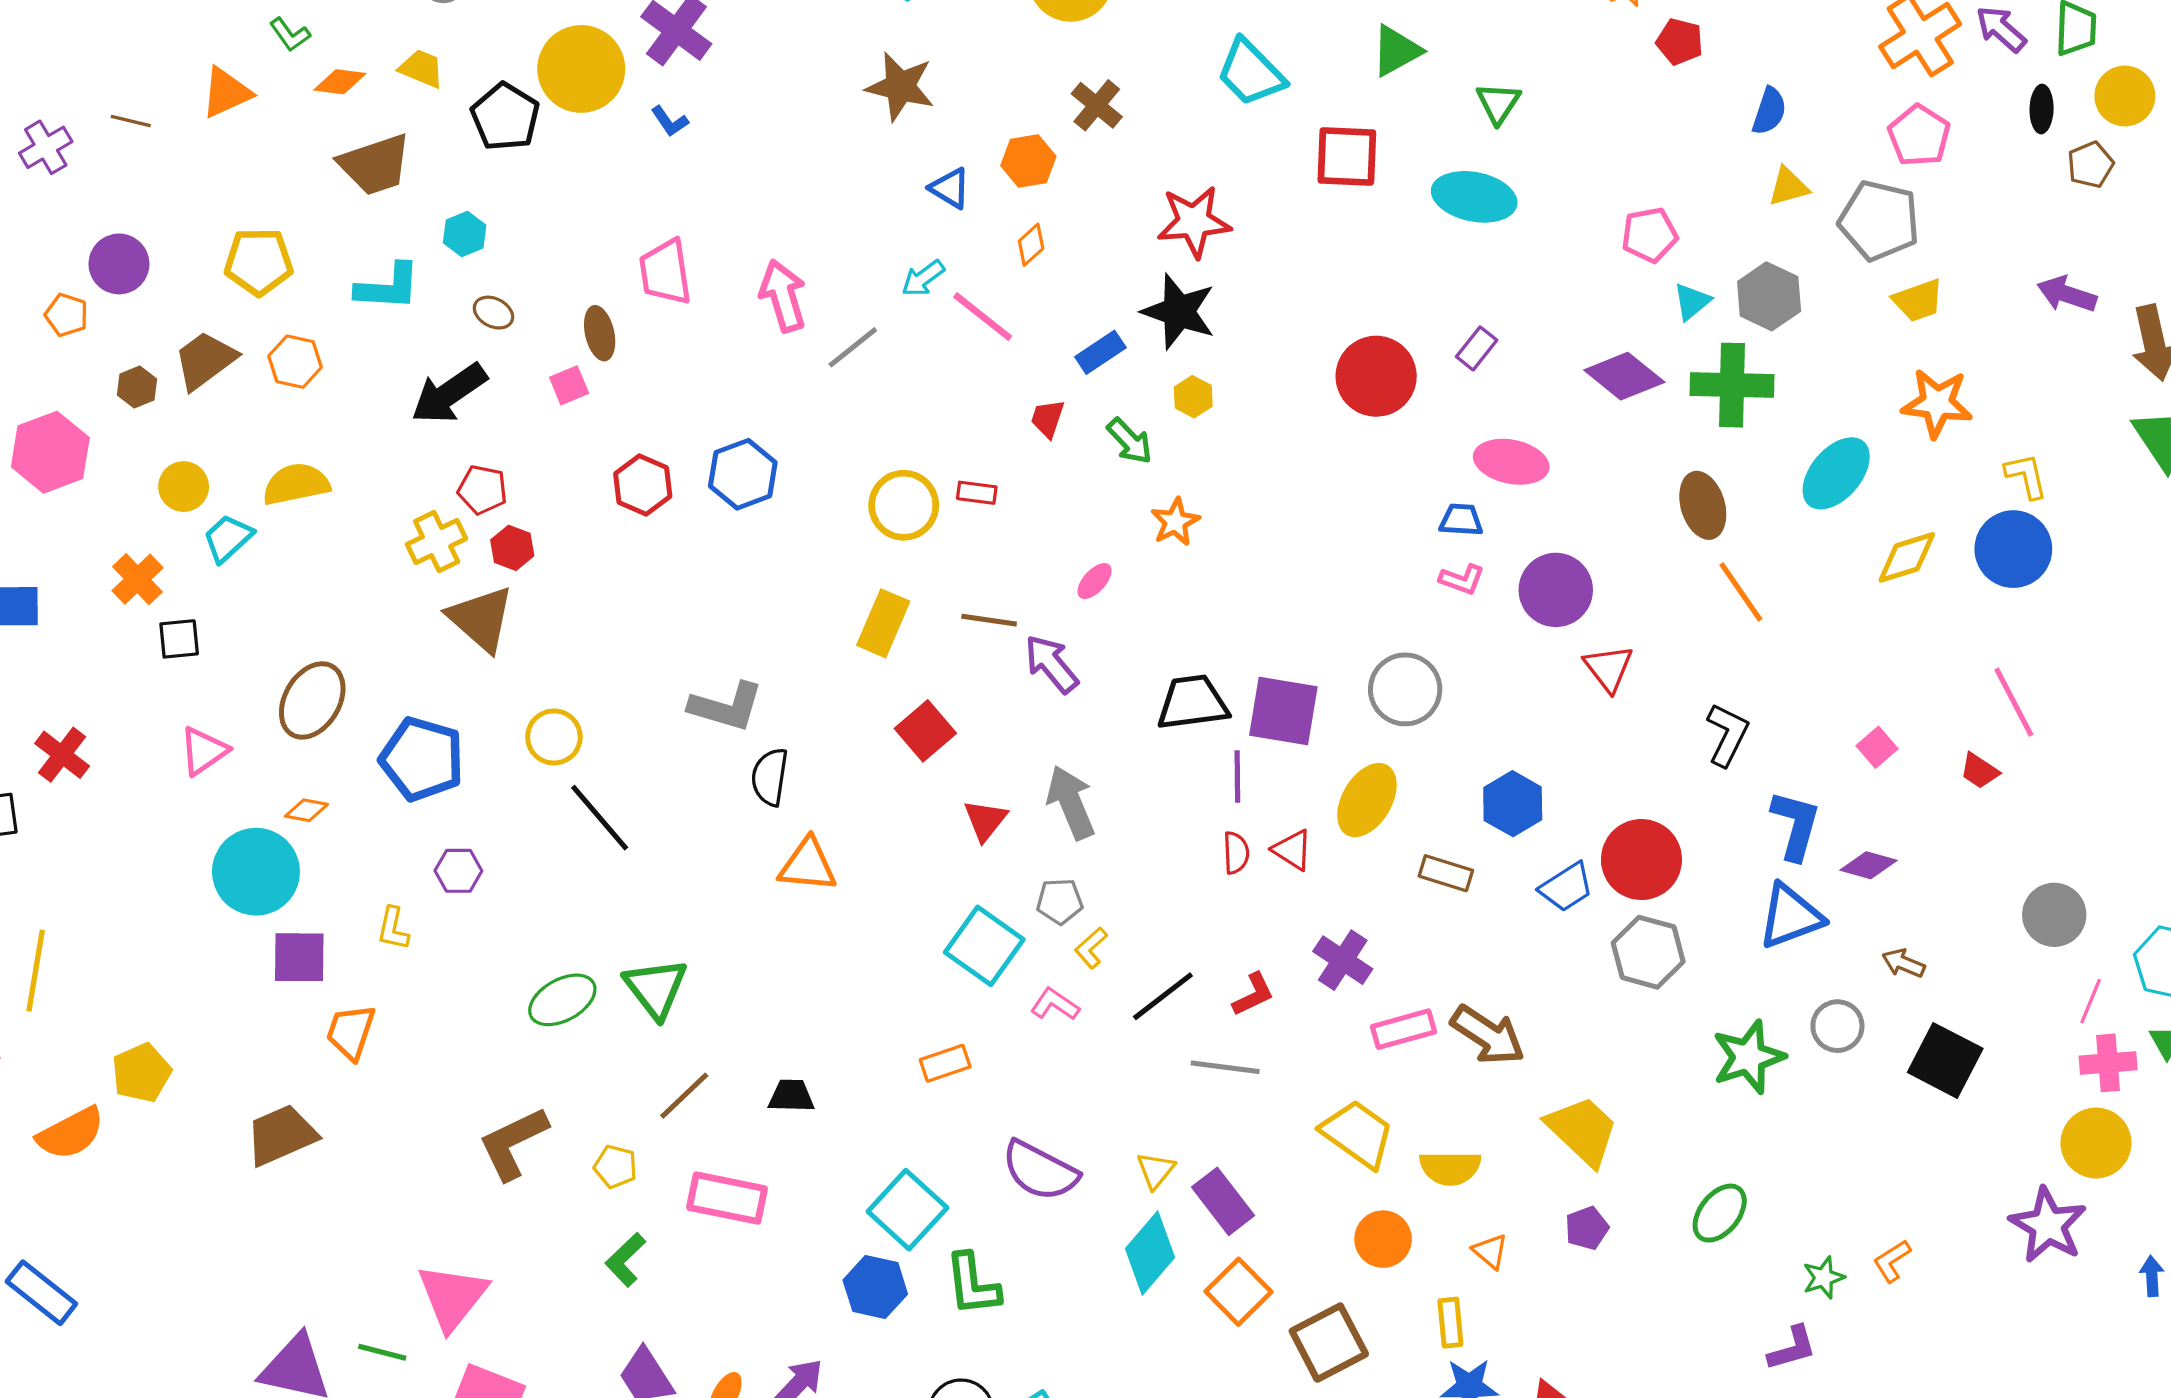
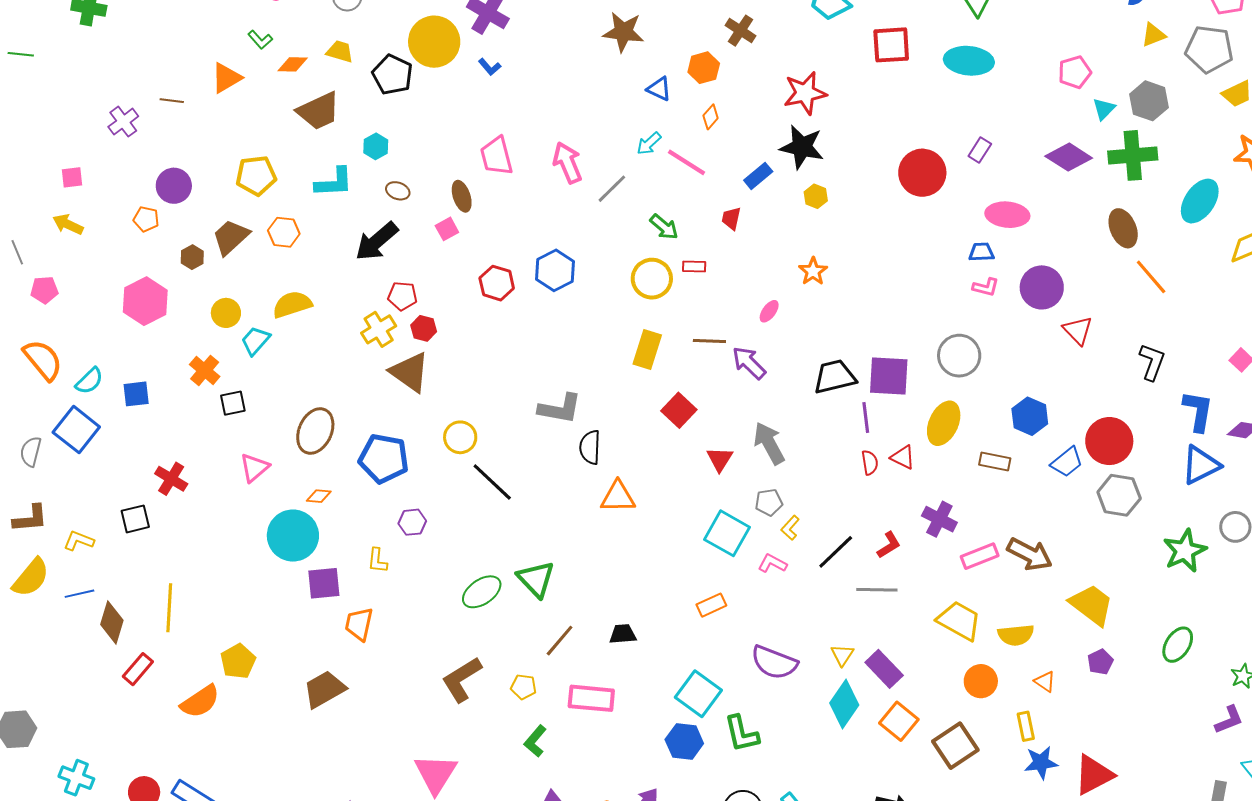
green arrow: (1130, 441) -> (664, 227), moved

